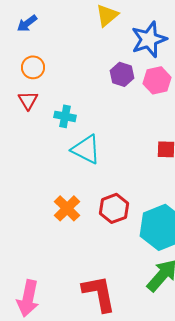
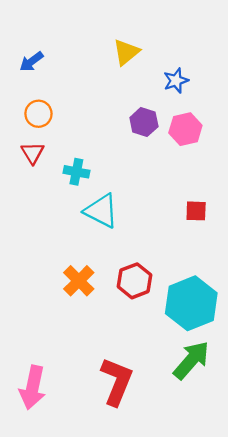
blue star: (149, 39) -> (176, 81), size x0.6
red L-shape: (99, 293) -> (117, 382), turned 33

